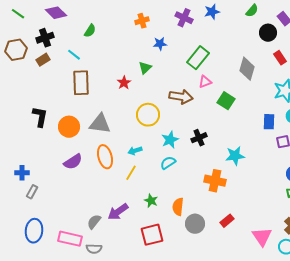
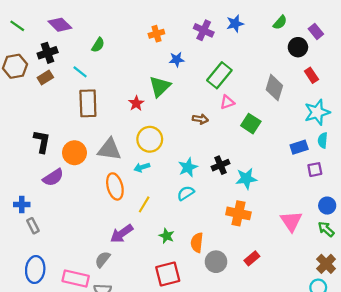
green triangle: (145, 68) -> (160, 86), size x1.5
brown arrow: (181, 97) -> (200, 119), size x0.6
yellow circle: (148, 115) -> (150, 139), moved
blue rectangle: (269, 122) -> (299, 147), turned 70
cyan arrow: (135, 151) -> (142, 167), moved
cyan star: (235, 156) -> (246, 179), moved
purple semicircle: (73, 162) -> (53, 177), moved
gray rectangle: (32, 192) -> (33, 226), turned -56
purple arrow: (118, 212) -> (122, 234), moved
pink triangle: (262, 237) -> (291, 221), moved

